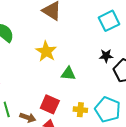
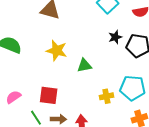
red square: (50, 104) -> (49, 95), moved

